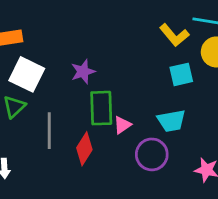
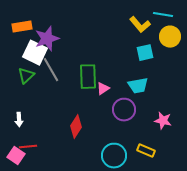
purple star: (83, 72) -> (47, 39), moved, size x1.4
gray line: (49, 131) -> (51, 70), moved, turned -30
red diamond: (84, 149) -> (76, 127), moved

